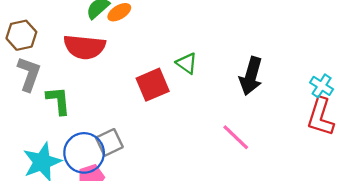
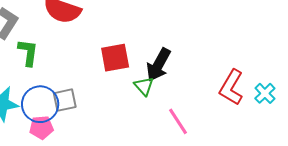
green triangle: (187, 63) -> (144, 86), moved
black arrow: (251, 76) -> (159, 65), moved
red L-shape: (321, 117) -> (231, 87), moved

